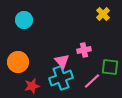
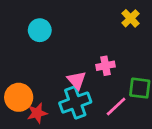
cyan circle: (24, 20) -> (40, 30), moved
orange circle: (18, 62) -> (19, 97), moved

